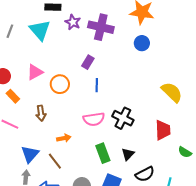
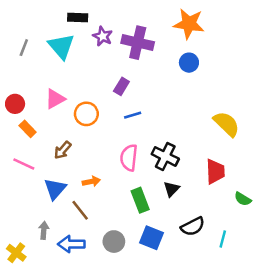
blue line: (97, 85) -> (133, 115), turned 72
brown arrow: (41, 113) -> (63, 150), turned 49
pink semicircle: (94, 119) -> (129, 158), turned 105
blue triangle: (30, 154) -> (55, 189), moved
black triangle: (128, 154) -> (171, 189), moved

